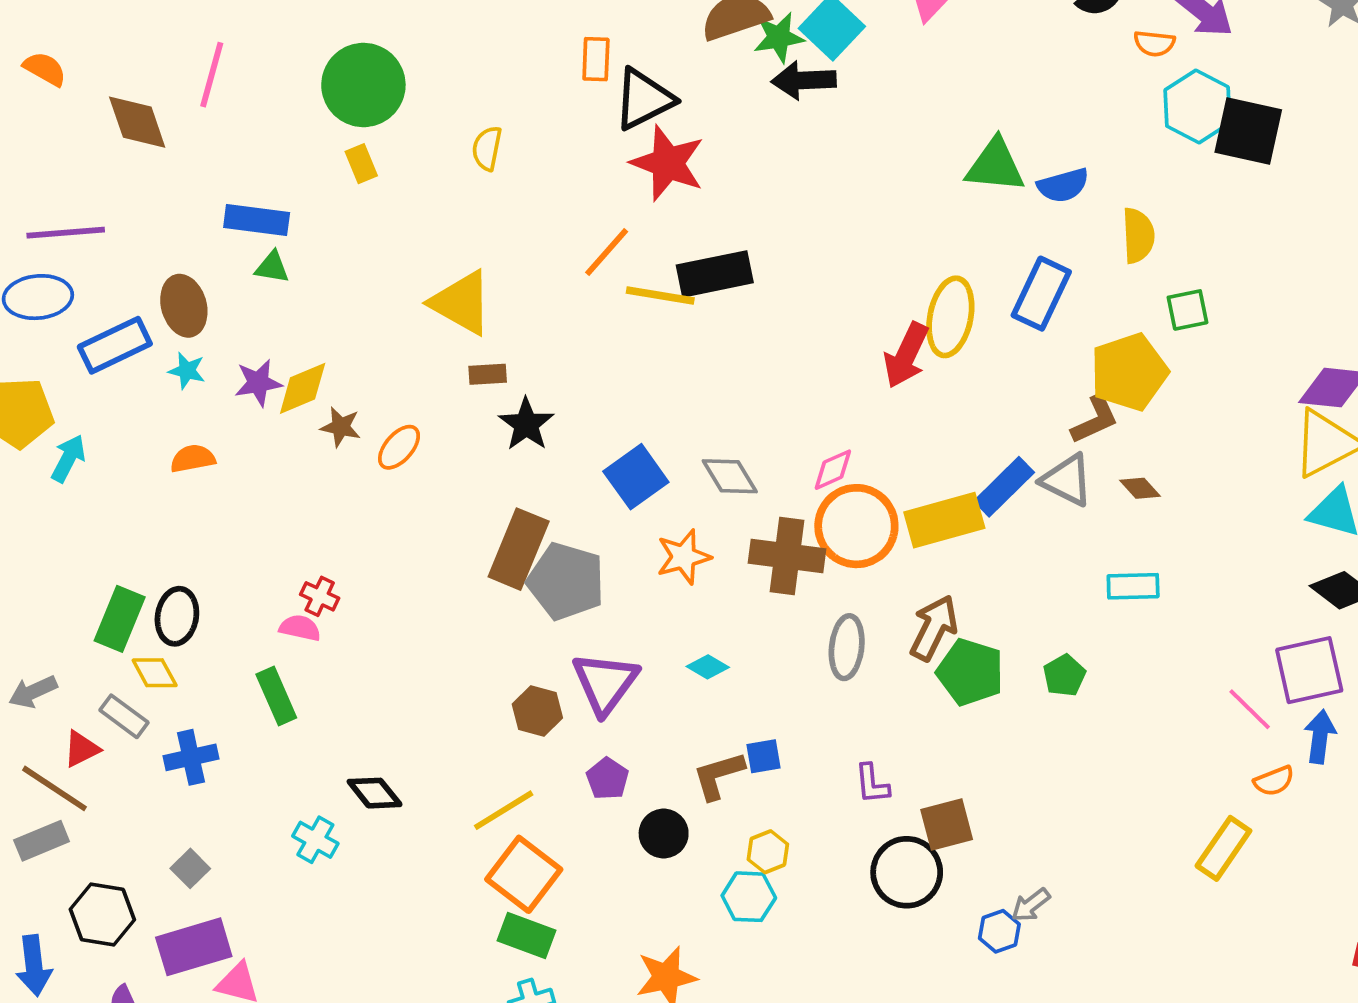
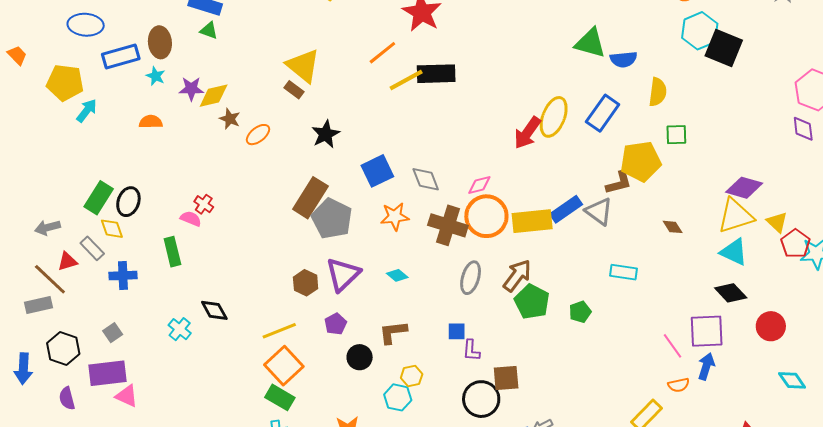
yellow line: (660, 296) -> (406, 80), turned -48
brown rectangle: (488, 374) -> (294, 90), moved, turned 30
brown diamond: (1140, 488) -> (673, 227), moved
blue square: (764, 756) -> (457, 331), moved

